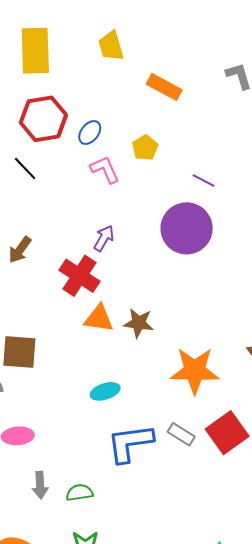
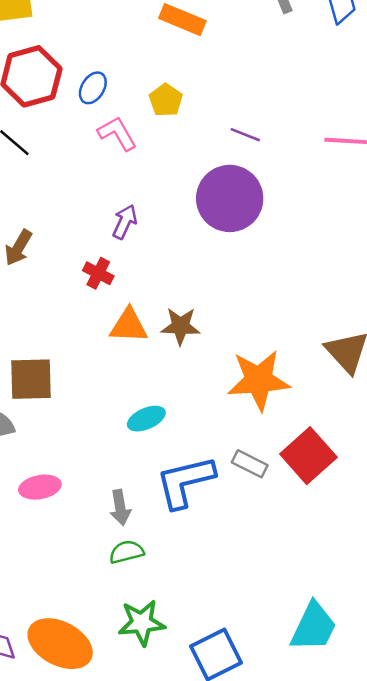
red cross: (79, 276) -> (98, 273), size x0.6
gray arrow: (40, 485) -> (120, 508), moved

